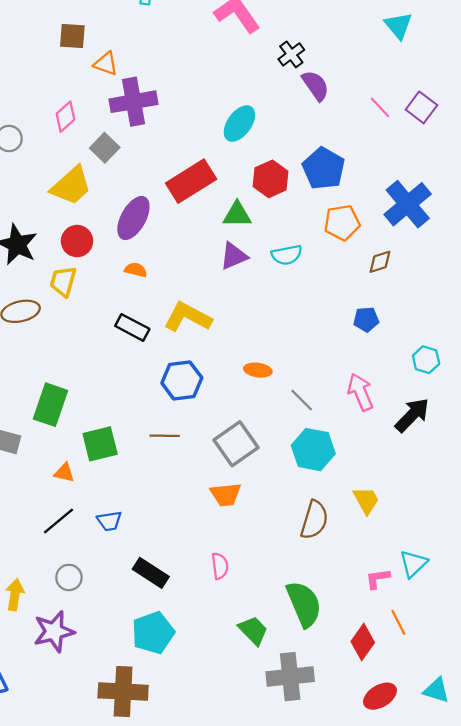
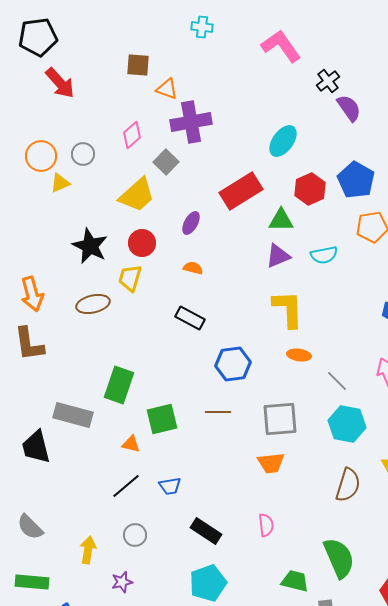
purple ellipse: (133, 218) -> (191, 223), size x0.6
yellow L-shape: (188, 317) -> (288, 309), moved, turned 60
gray square: (236, 444) -> (280, 419), turned 30
green trapezoid: (253, 630) -> (295, 581), turned -32
purple star: (54, 632) -> (122, 582), size x0.6

